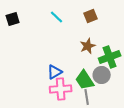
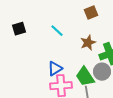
cyan line: (57, 17) -> (57, 31), moved
black square: (13, 19) -> (19, 29), moved

